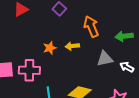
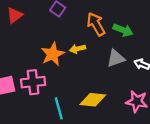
green arrow: (124, 36) -> (123, 30), moved, turned -144
orange star: (50, 48) -> (53, 54), size x1.5

